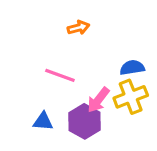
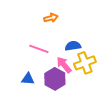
blue semicircle: (132, 68) -> (73, 46), moved
pink arrow: (98, 100) -> (64, 65), turned 102

